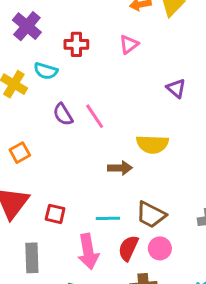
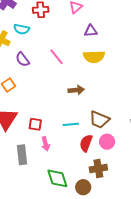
purple triangle: (176, 88) -> (91, 31), moved, turned -40
purple semicircle: (63, 114) -> (23, 59), moved
yellow semicircle: (152, 144) -> (94, 57), moved
pink arrow: (88, 252) -> (46, 144), moved, size x0.6

